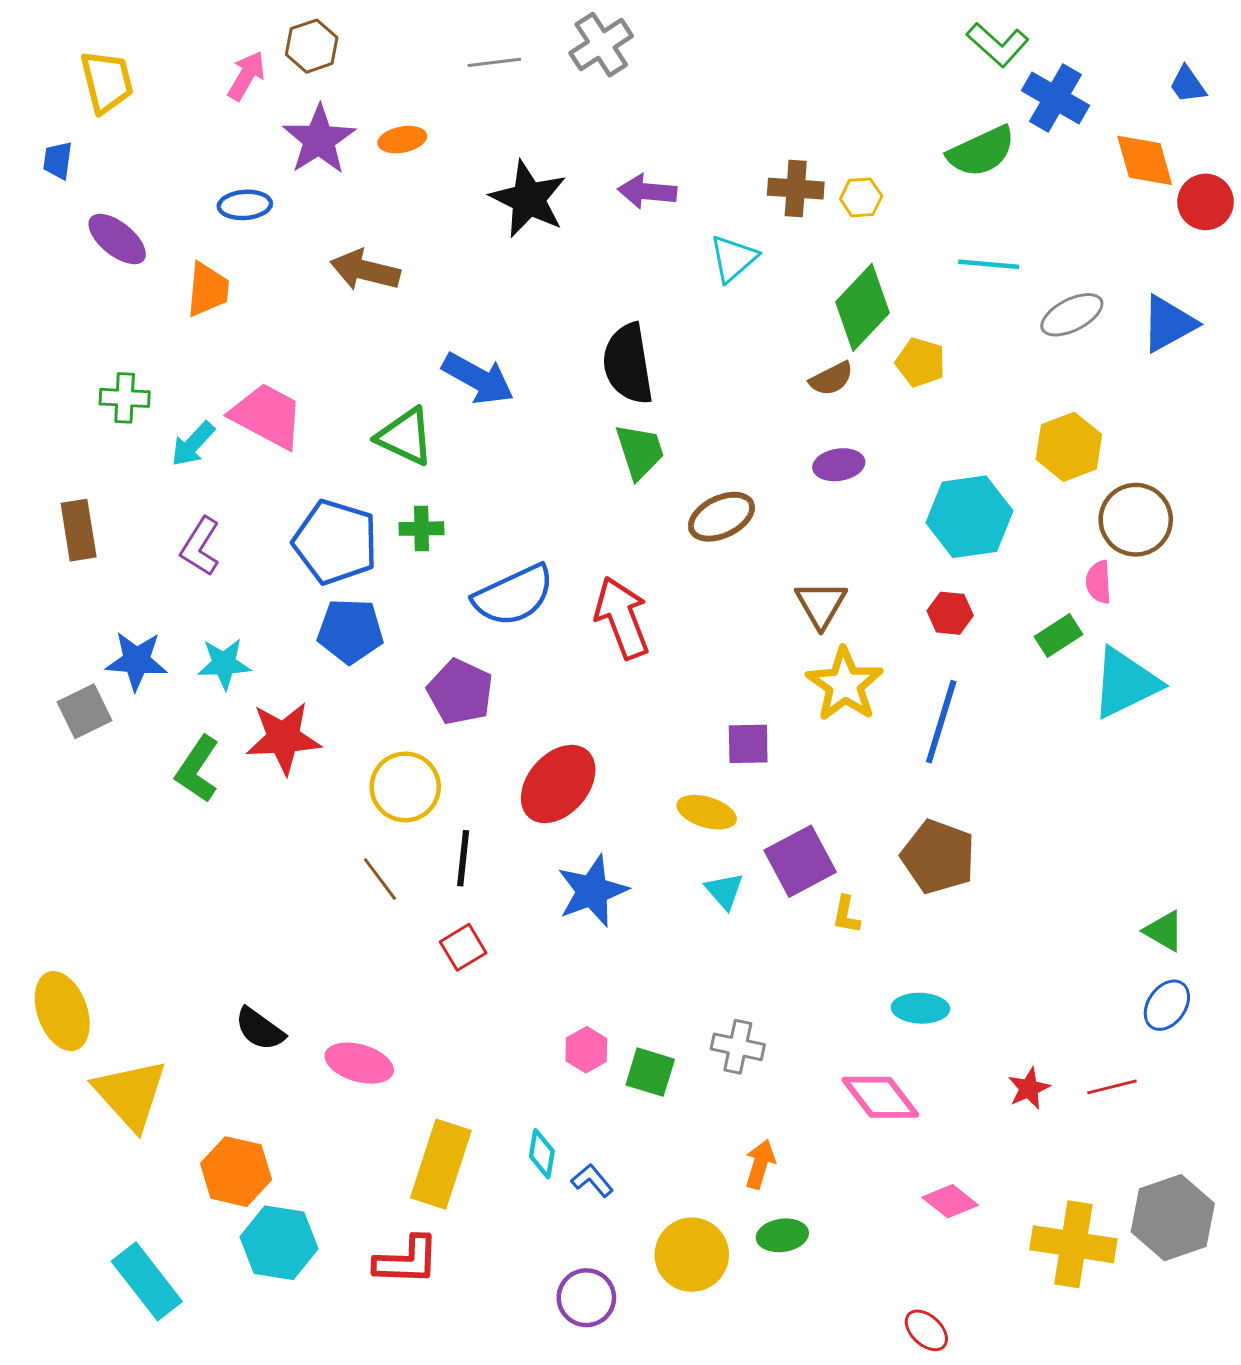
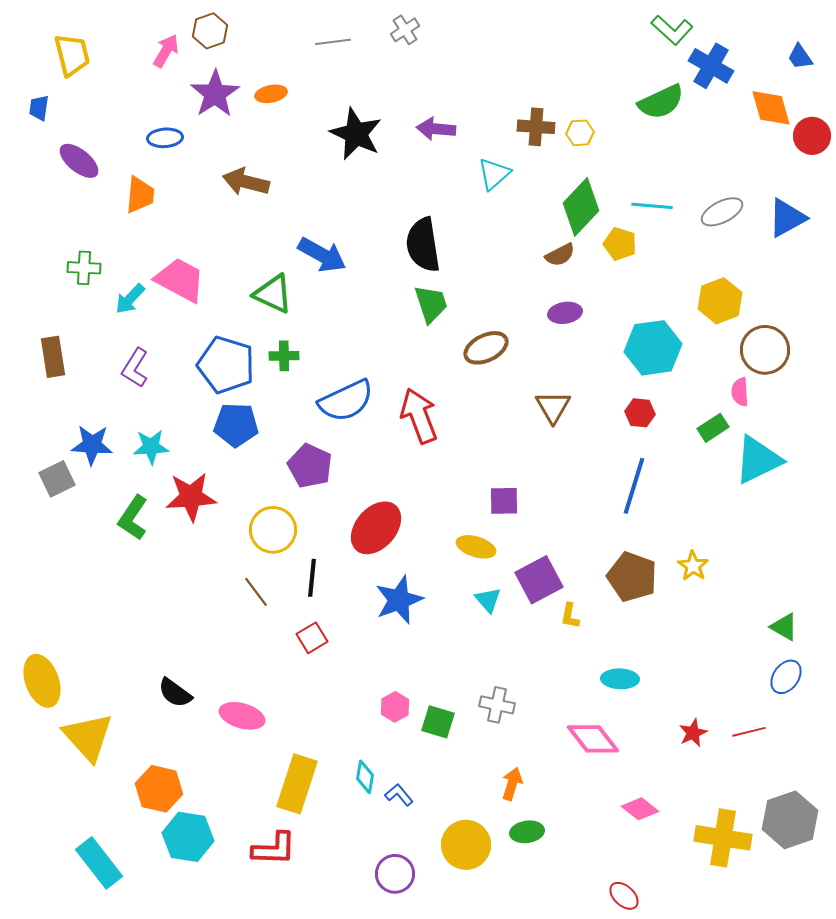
gray cross: (601, 45) -> (405, 30), size x0.7
cyan line: (989, 264) -> (652, 206), moved
yellow star: (845, 684) -> (693, 566), moved, size x0.6

